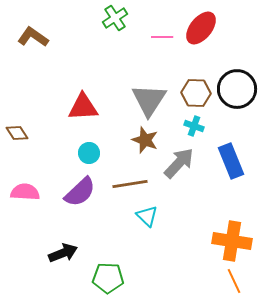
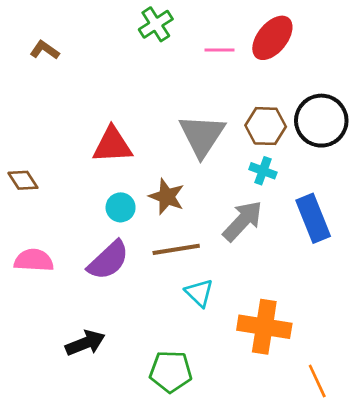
brown L-shape: (33, 37) -> (45, 50), size x0.7
brown star: (145, 140) -> (167, 197), moved
orange cross: (232, 241) -> (264, 327), moved
green pentagon: (108, 278) -> (171, 372), moved

